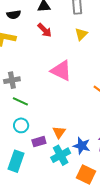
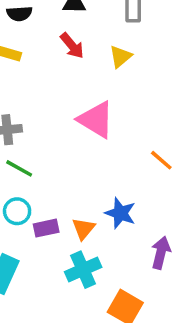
yellow triangle: (81, 34) -> (120, 57), moved
purple rectangle: (39, 142) -> (46, 228), moved
blue star: (82, 146) -> (120, 213), moved

